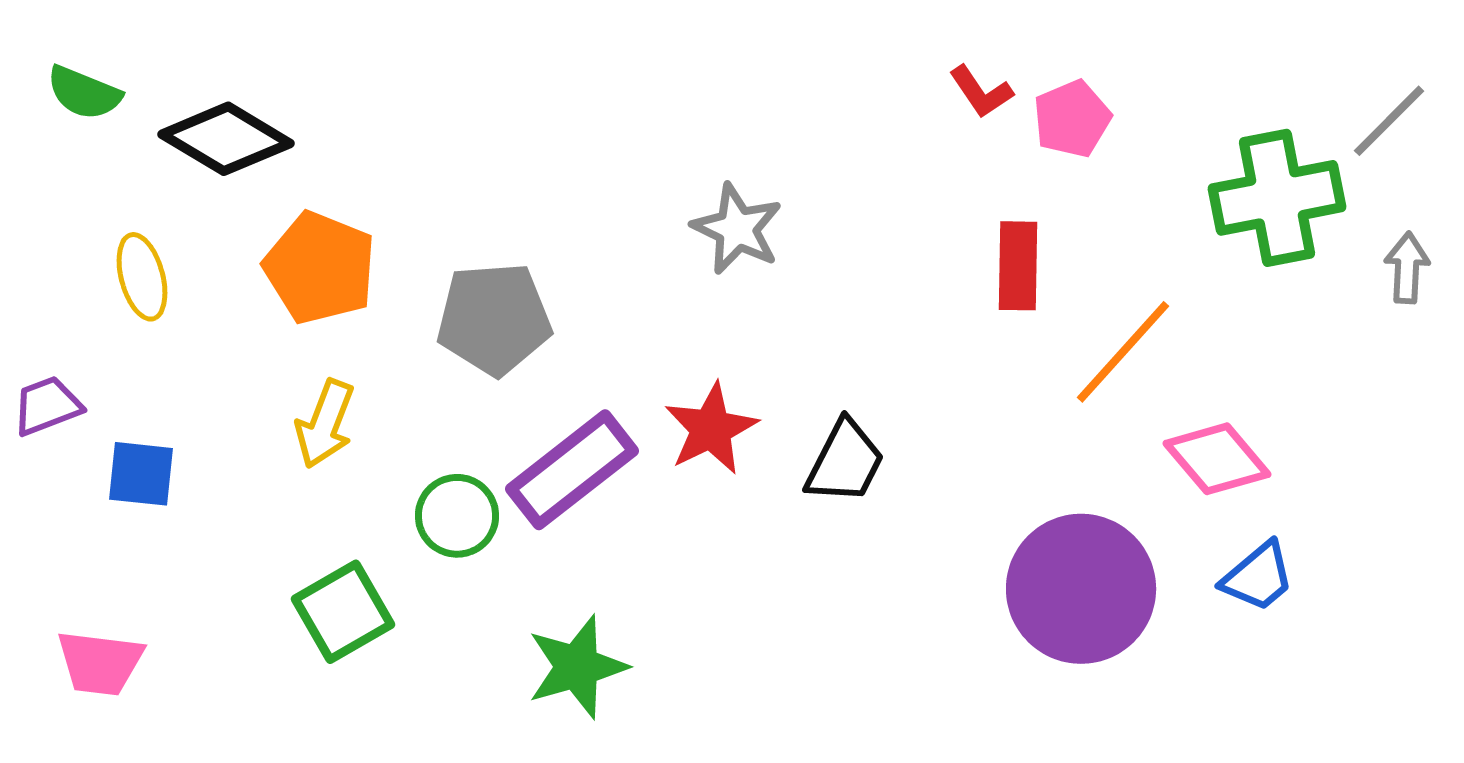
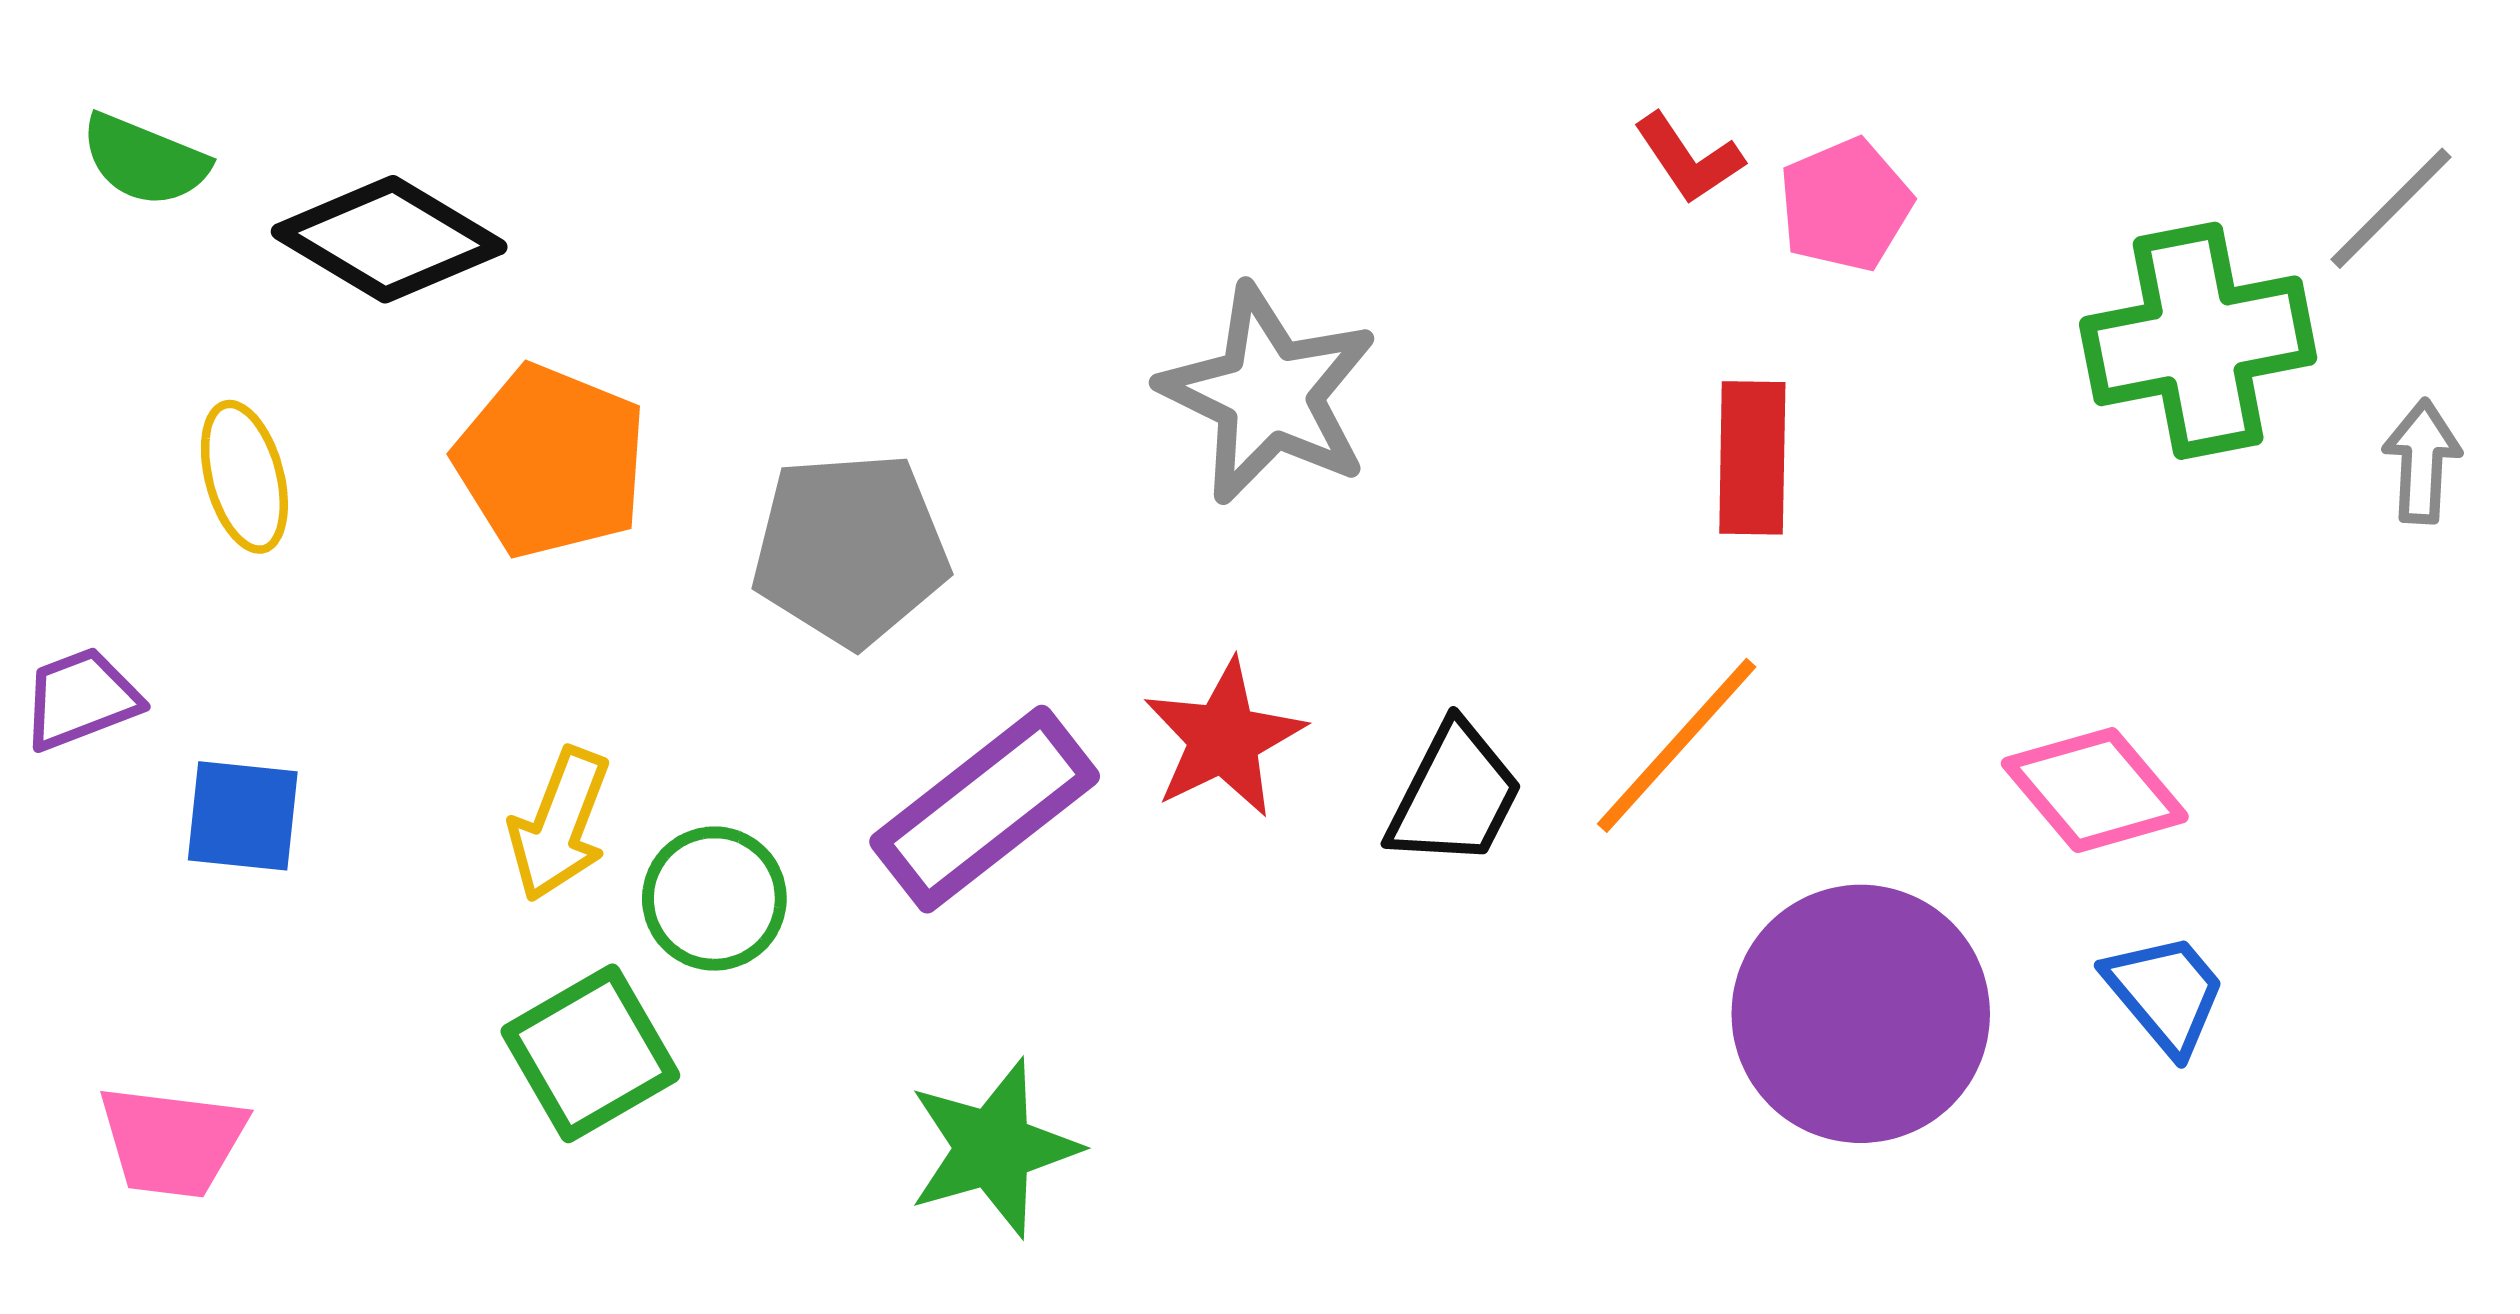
gray star: (737, 229) -> (1269, 394), size x1.4
orange line: (1123, 352) -> (1677, 745), moved
yellow arrow: (325, 424) -> (559, 824), moved
green circle: (457, 516) -> (714, 899), moved
blue trapezoid: (1258, 577) -> (2165, 993), turned -90

